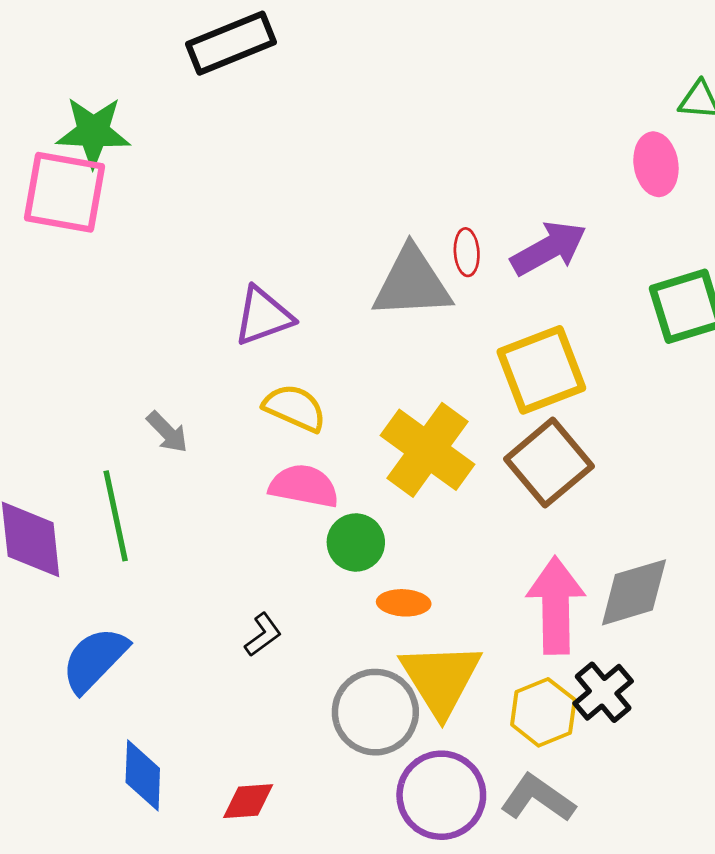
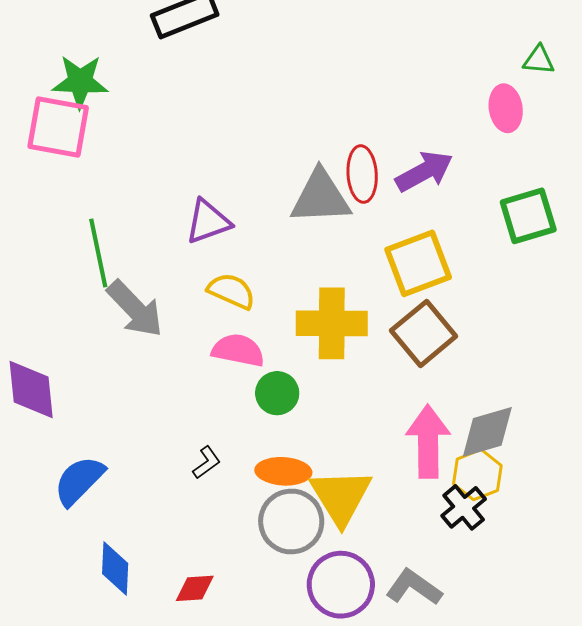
red ellipse: (467, 252) -> (362, 174), size x1.6
gray arrow: (167, 432) -> (135, 309), size x1.8
yellow cross: (428, 450) -> (332, 323), turned -36
green line: (116, 516) -> (98, 253), moved
orange ellipse: (404, 603) -> (283, 471), moved, size x1.4
yellow hexagon: (543, 712) -> (477, 475), moved

